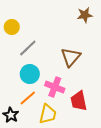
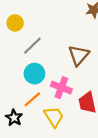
yellow trapezoid: (48, 114) -> (54, 117), turned -45

